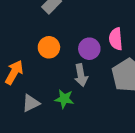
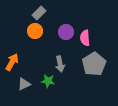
orange circle: (49, 47) -> (35, 31), moved
purple circle: (89, 49) -> (66, 32), moved

